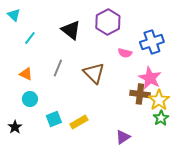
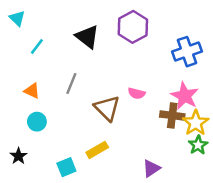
pink semicircle: (125, 53) -> (137, 93), moved
brown triangle: (94, 73) -> (107, 108), moved
cyan square: (54, 119) -> (66, 167), moved

